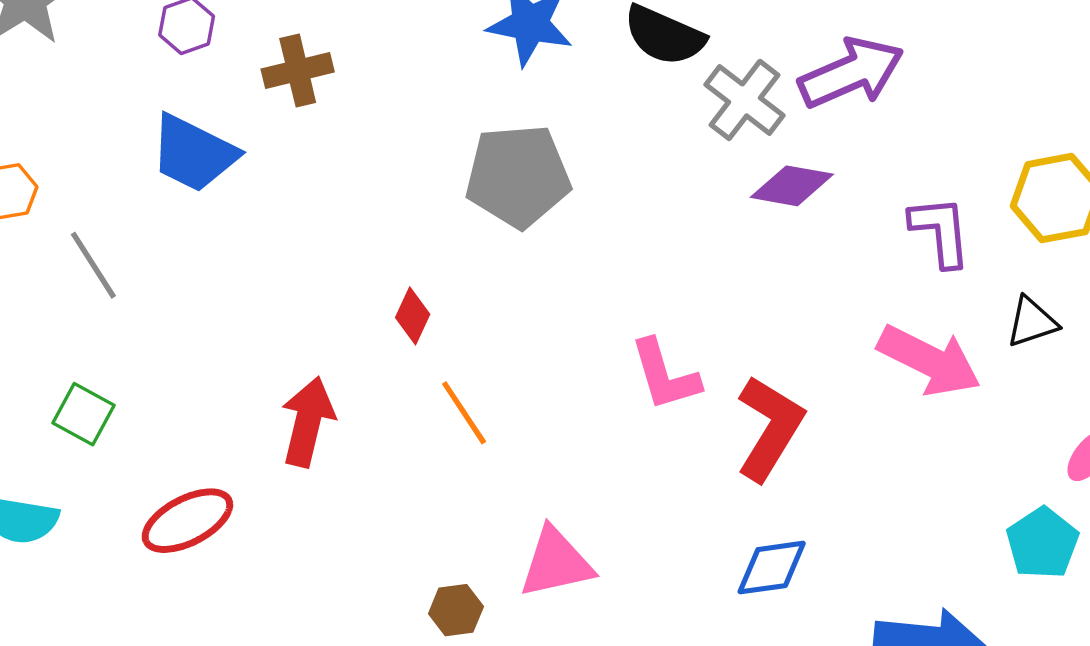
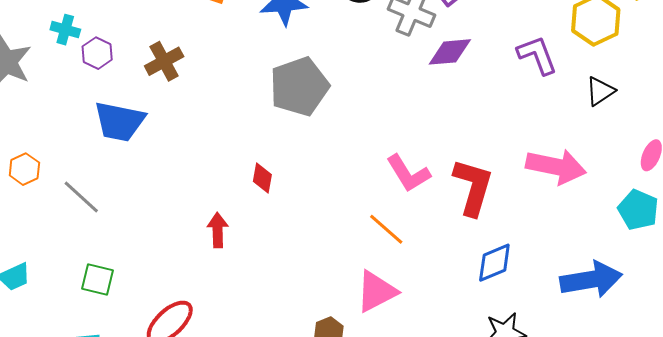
pink arrow: (929, 360) -> (556, 167), moved
orange line: (464, 413) -> (386, 229), moved
red arrow: (308, 422) -> (218, 230), moved, size x0.7

